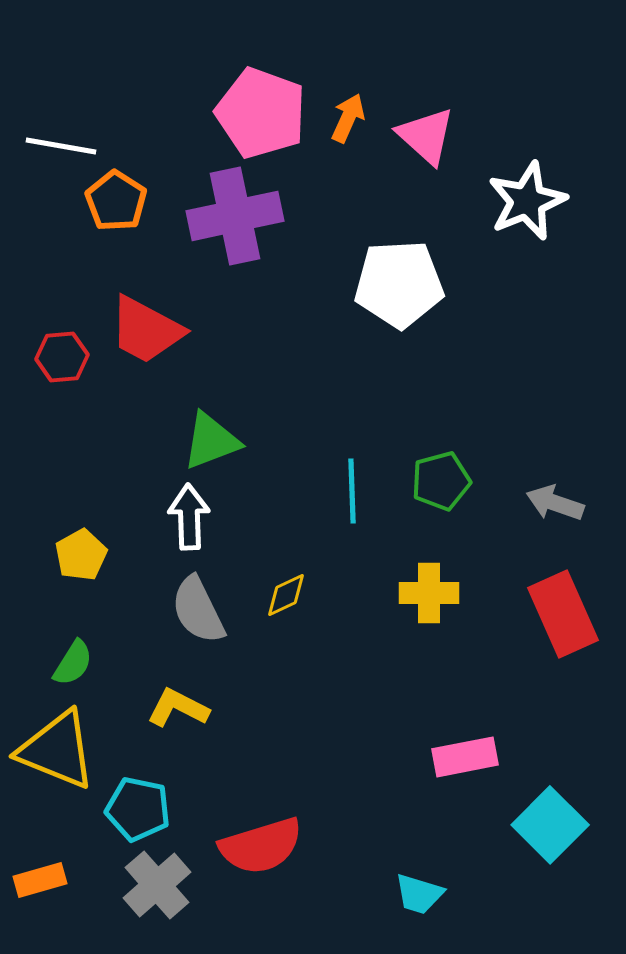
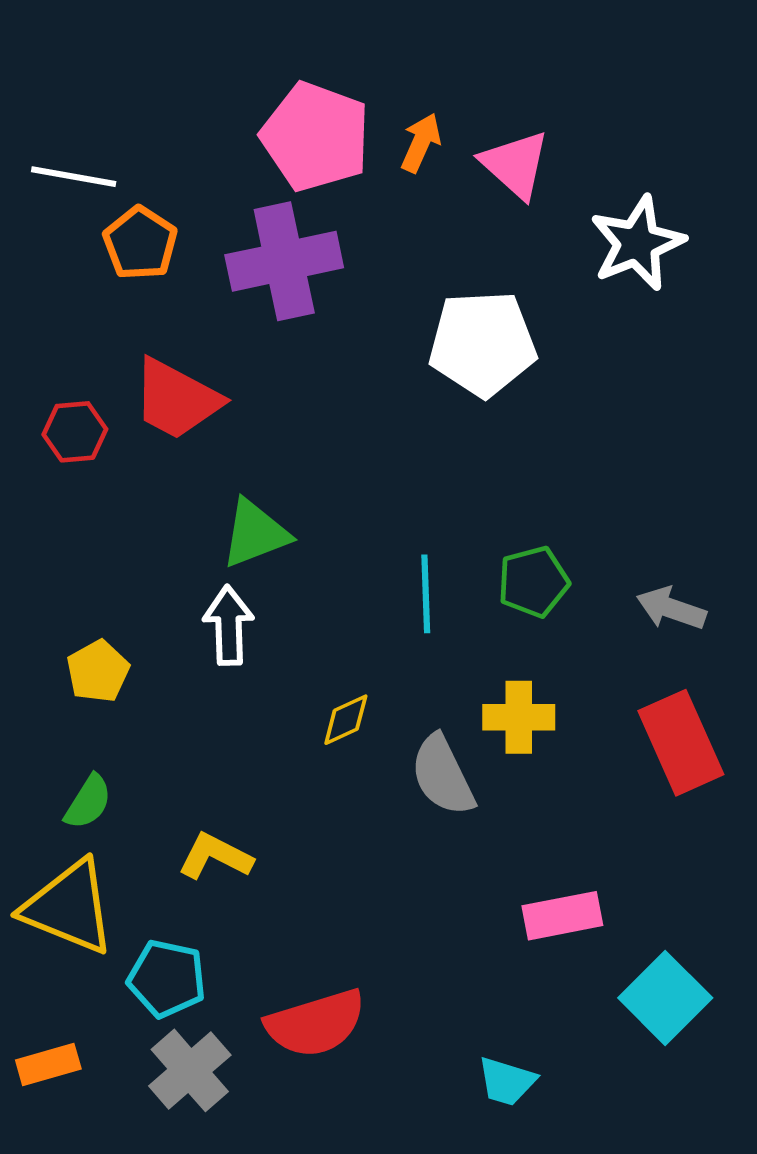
gray semicircle: (198, 610) -> (443, 775), moved

